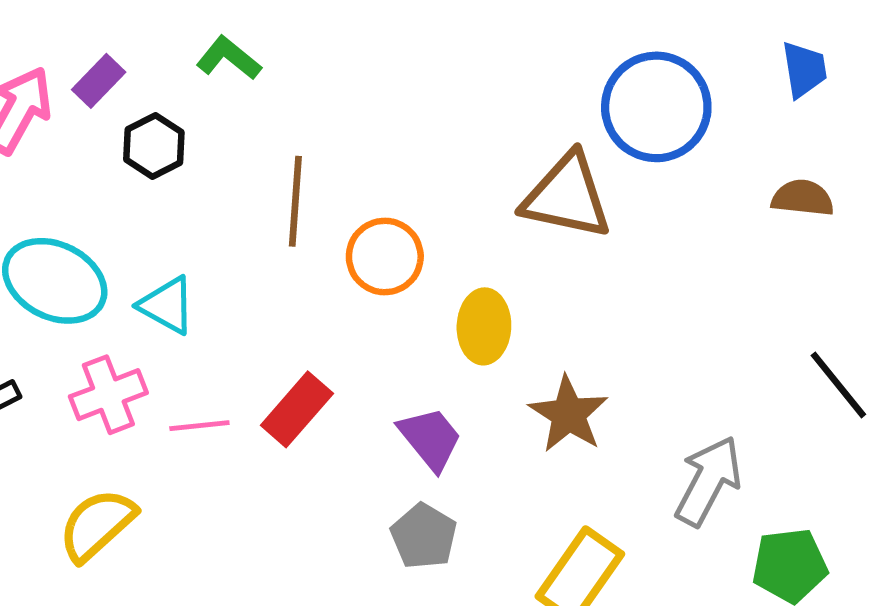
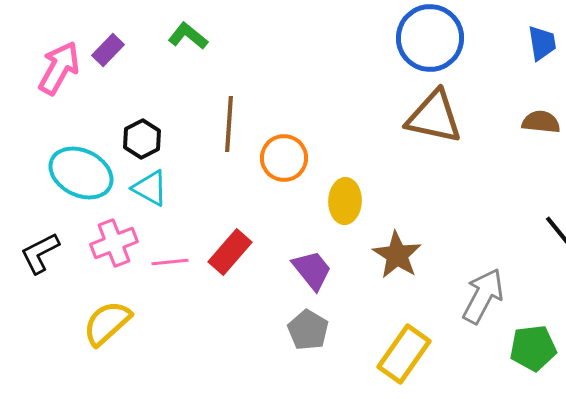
blue circle: (656, 107) -> (430, 38), moved
black hexagon: (154, 146) -> (142, 139), moved
brown triangle: (567, 196) -> (434, 117), moved

